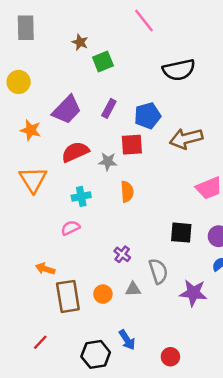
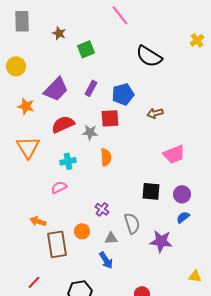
brown star: (80, 42) -> (59, 33), moved
black semicircle: (179, 70) -> (149, 56), turned 44
brown arrow: (186, 139) -> (155, 113), size x0.6
orange circle: (103, 294) -> (82, 231), moved
blue arrow: (127, 340) -> (106, 260), moved

